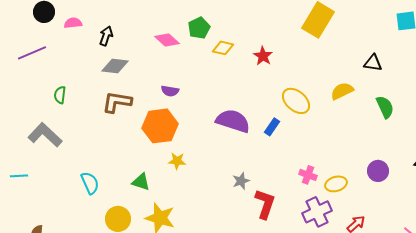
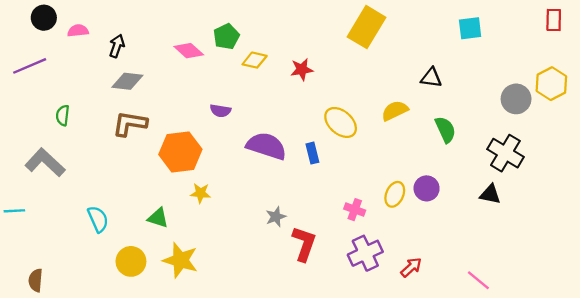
red star: (263, 56) -> (302, 69), turned 30
purple semicircle: (170, 91) -> (220, 111), moved
blue rectangle: (272, 127) -> (312, 153), turned -48
purple circle: (378, 171) -> (427, 188), moved
yellow ellipse: (336, 184) -> (395, 194), moved, turned -50

